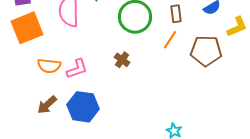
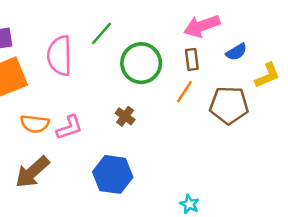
brown arrow: (47, 105) -> (32, 172), size x1.4
blue hexagon: (83, 107) -> (113, 174), moved

